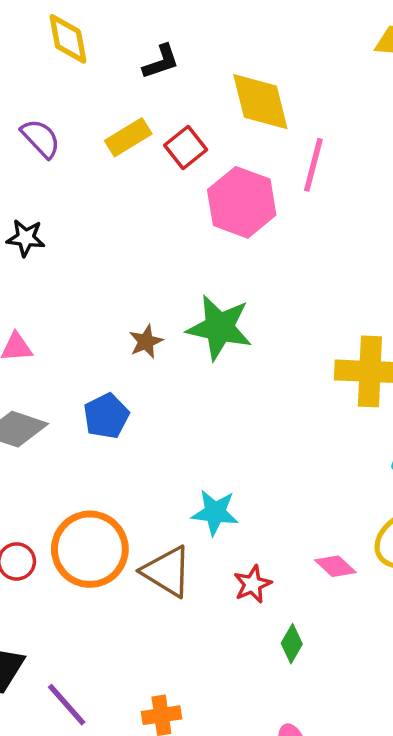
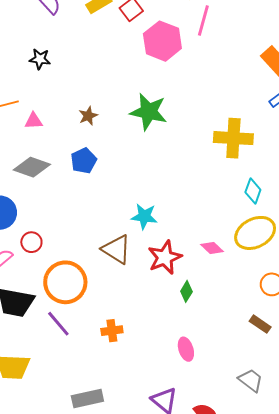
brown star: (146, 342) -> (88, 116), moved
orange circle: (90, 549) -> (65, 282), moved
red star: (252, 584) -> (165, 257), size x1.6

